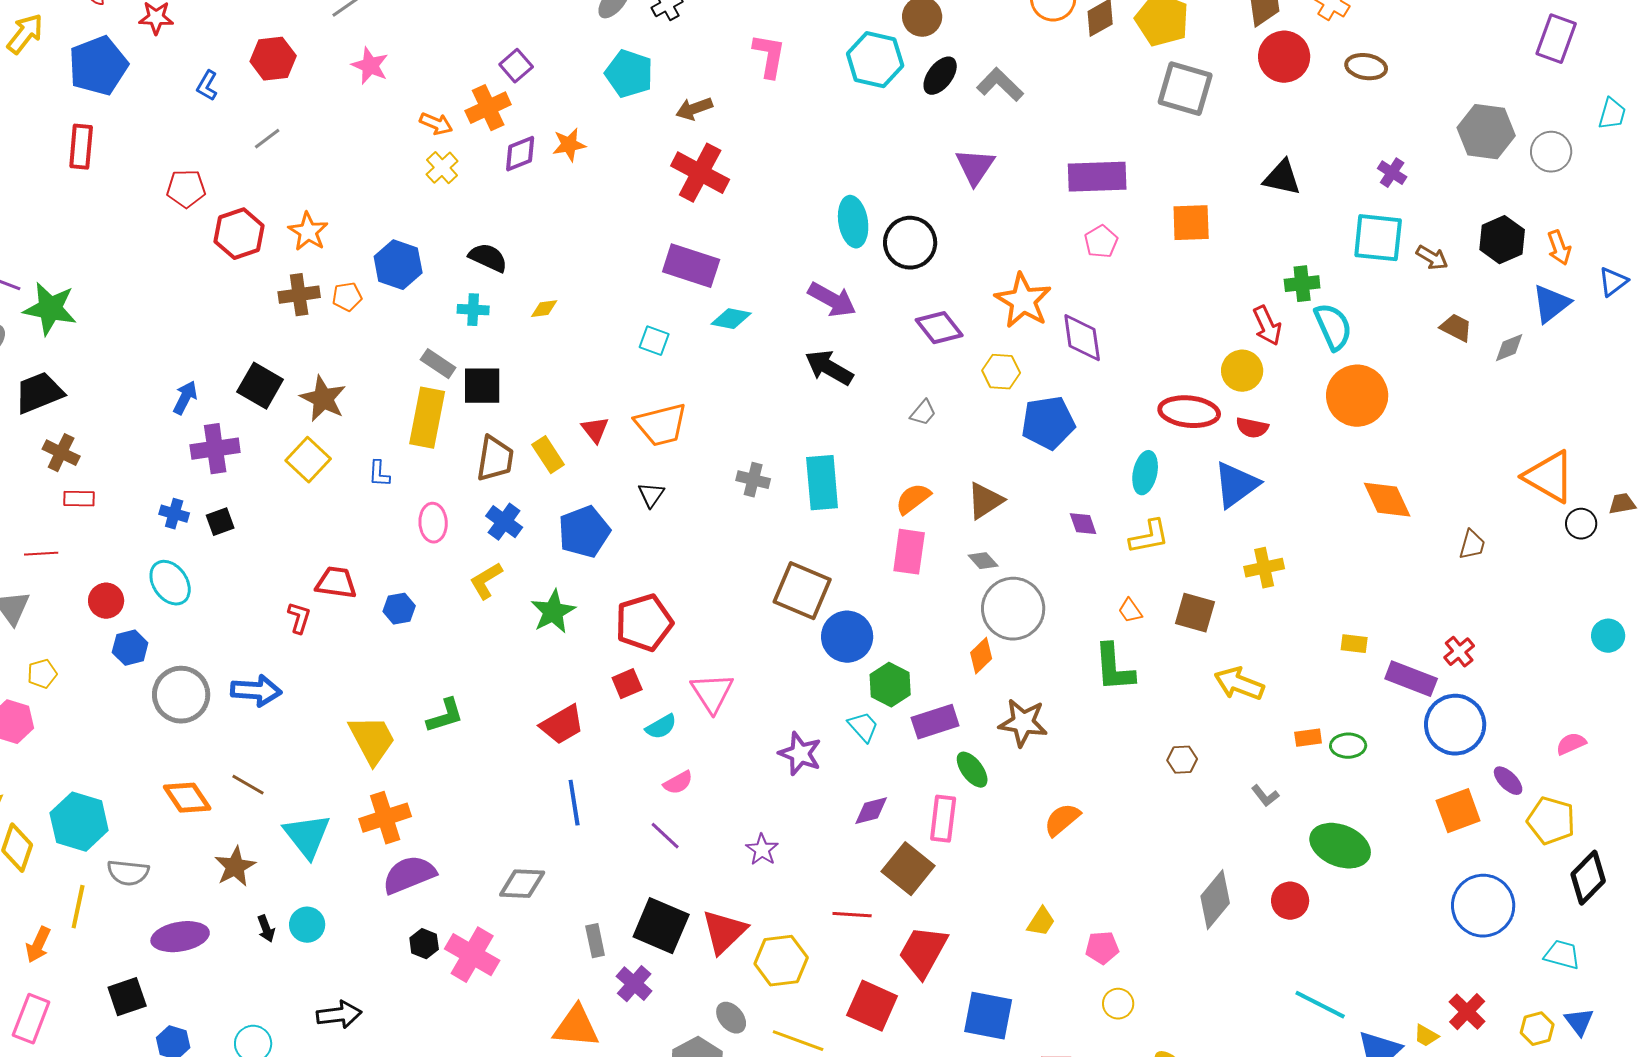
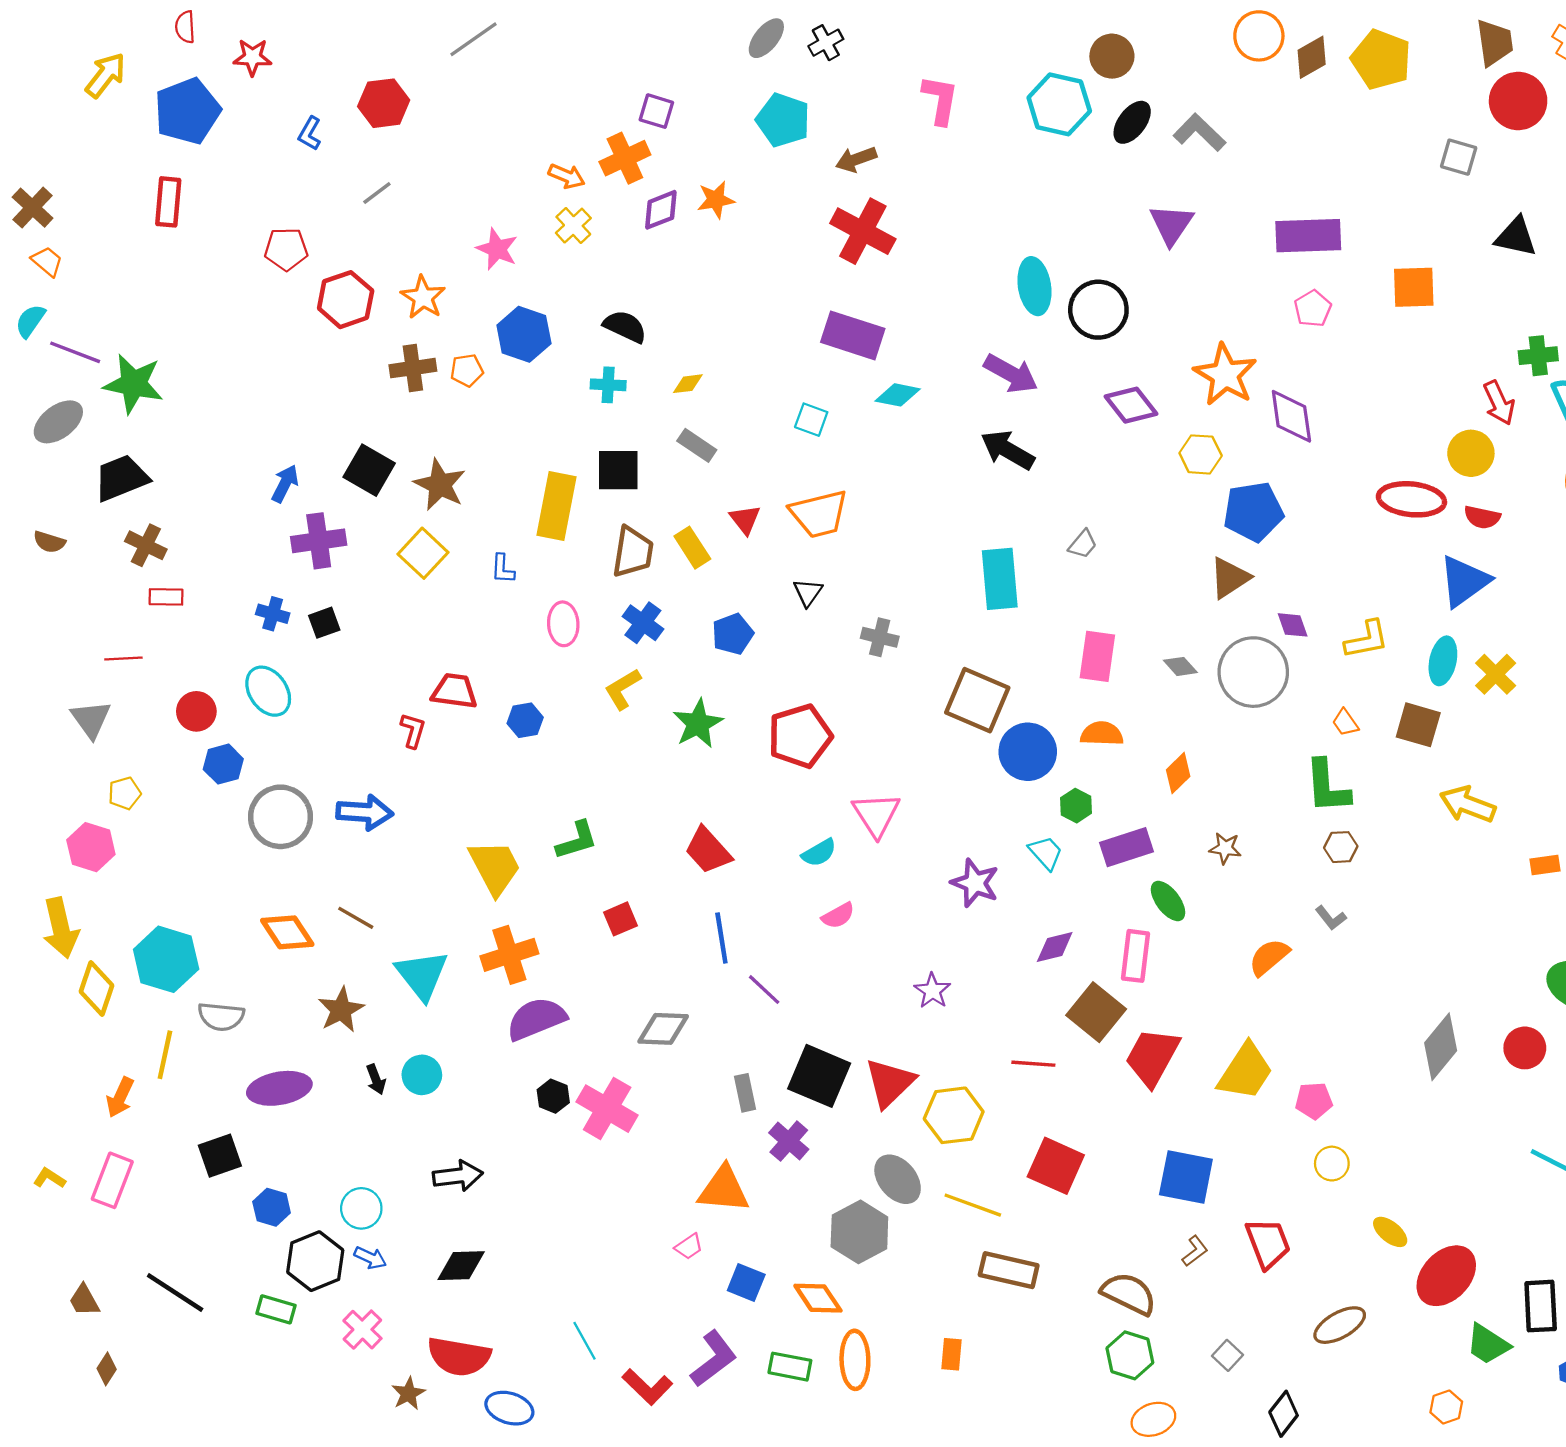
pink star: (370, 66) -> (497, 249), moved
purple square: (516, 66) -> (656, 111), turned -32
gray square: (1185, 89) -> (1459, 157), moved, size x0.6
gray rectangle: (438, 364) -> (697, 445), moved
gray trapezoid: (923, 413) -> (1083, 544), moved
cyan ellipse: (1145, 473) -> (1443, 661), moved
gray cross: (753, 480) -> (880, 637), moved
orange semicircle: (913, 499) -> (1102, 734), moved, turned 39
brown triangle: (985, 501) -> (1230, 578), moved
blue pentagon: (584, 532) -> (733, 634), size x0.7
yellow cross: (1264, 568) -> (1496, 674), turned -33
gray circle: (1013, 609) -> (1253, 672), moved
red square: (627, 684) -> (620, 919), moved
green hexagon: (890, 685) -> (1076, 806), size x0.7
brown star: (1023, 723) -> (1225, 848), size x0.6
red trapezoid: (562, 725) -> (708, 850), turned 78
brown hexagon: (1182, 760) -> (1341, 847), moved
gray L-shape: (1265, 796) -> (1331, 918), moved
purple line: (665, 836) -> (764, 990), moved
yellow trapezoid: (1041, 922) -> (1245, 1072), size x1.8
red trapezoid: (923, 952) -> (1152, 1057), moved
gray ellipse: (731, 1018) -> (898, 1179), size x1.4

